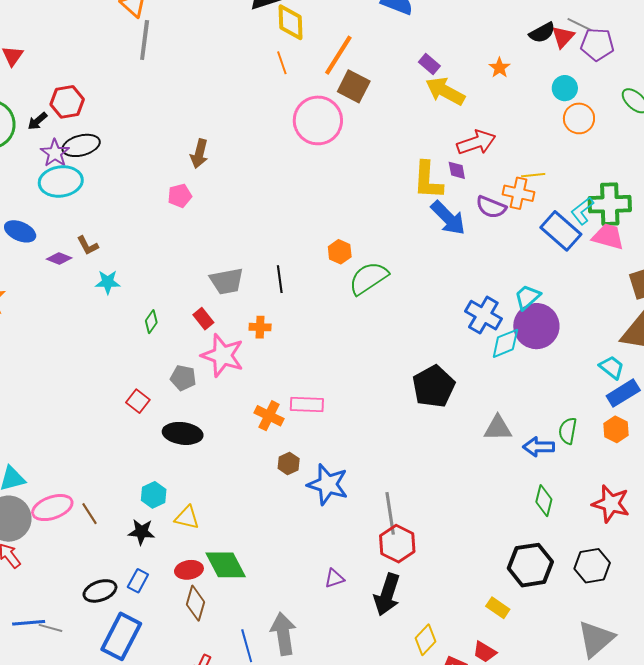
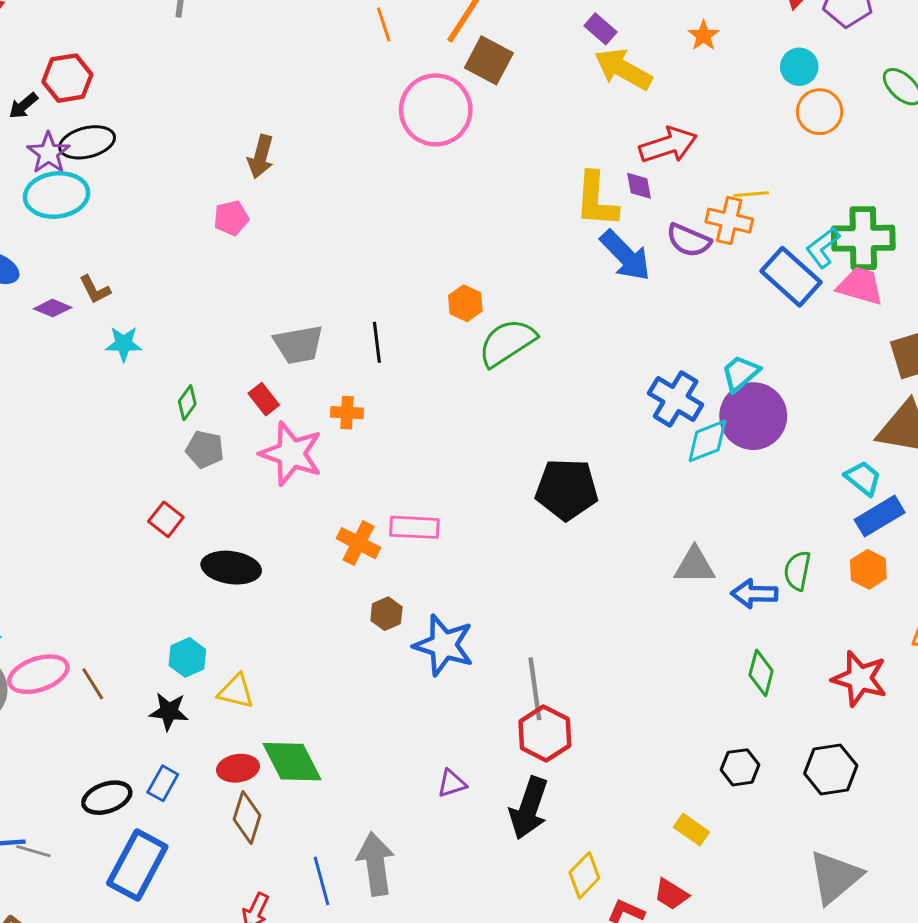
gray pentagon: (183, 378) -> (205, 449), moved
black pentagon: (434, 386) -> (567, 489), moved, turned 30
black hexagon: (530, 565) -> (740, 767), size x0.6

